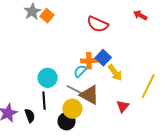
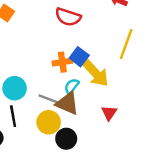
cyan semicircle: (80, 71) -> (72, 86), moved
yellow arrow: (115, 73) -> (96, 73), size x1.4
yellow line: (148, 86) -> (126, 44), moved
black circle: (67, 121) -> (66, 139), moved

